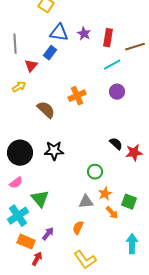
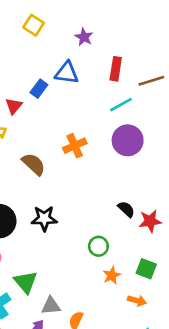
blue triangle: (59, 33) -> (67, 73), moved
purple star: (84, 34) -> (84, 37), moved
purple circle: (117, 92) -> (128, 140), size x1.5
gray triangle: (86, 202) -> (51, 306), moved
green square: (129, 202) -> (146, 269), moved
orange arrow: (112, 213) -> (137, 301), moved, turned -32

